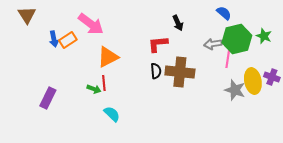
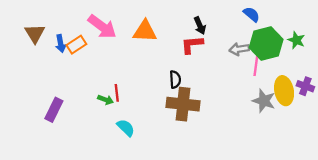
brown triangle: (27, 15) -> (35, 33), moved
red L-shape: (158, 44) -> (192, 45), moved
orange triangle: (108, 57) -> (145, 31), moved, turned 30
brown cross: (180, 72) -> (183, 104), moved

